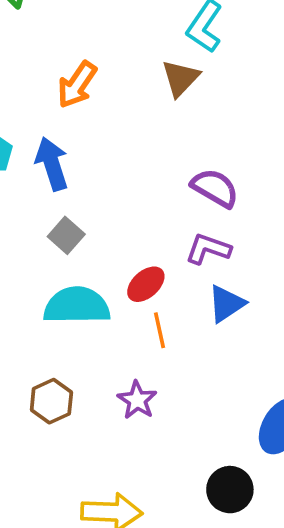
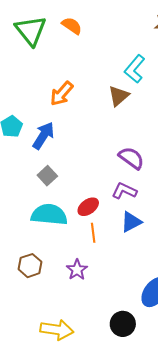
blue arrow: (52, 164) -> (43, 136), turned 44

